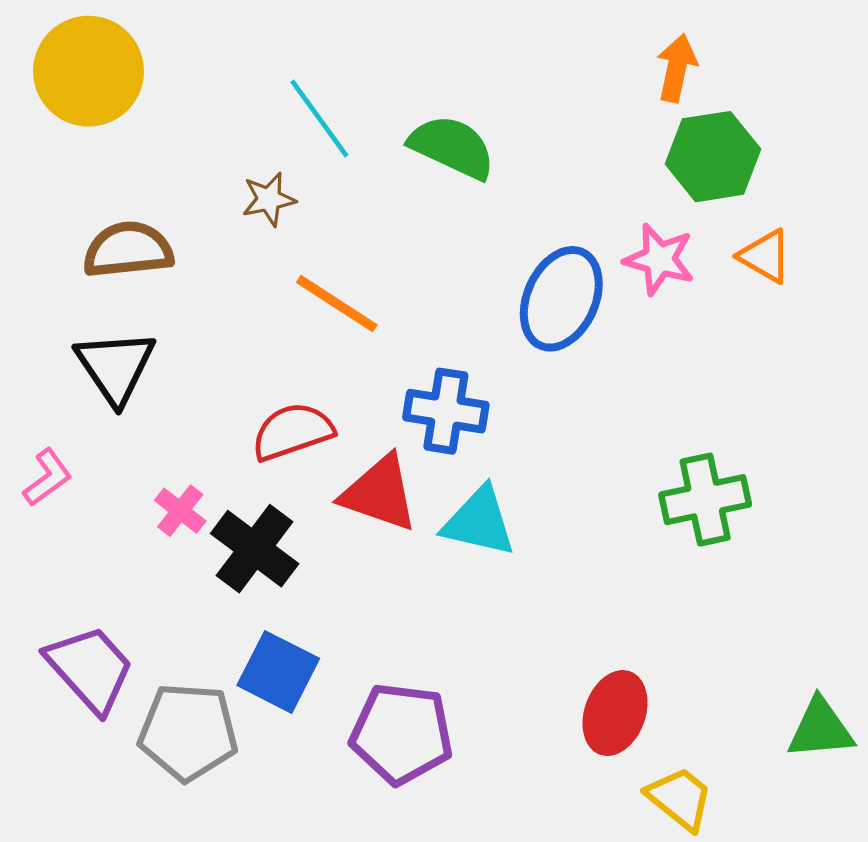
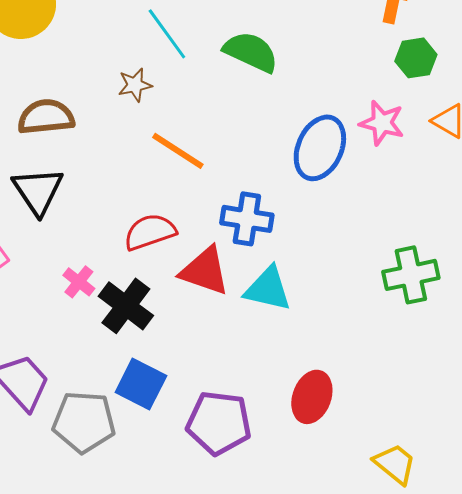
green hexagon: (713, 157) -> (416, 58), size x0.7
red ellipse: (615, 713) -> (312, 397), moved

